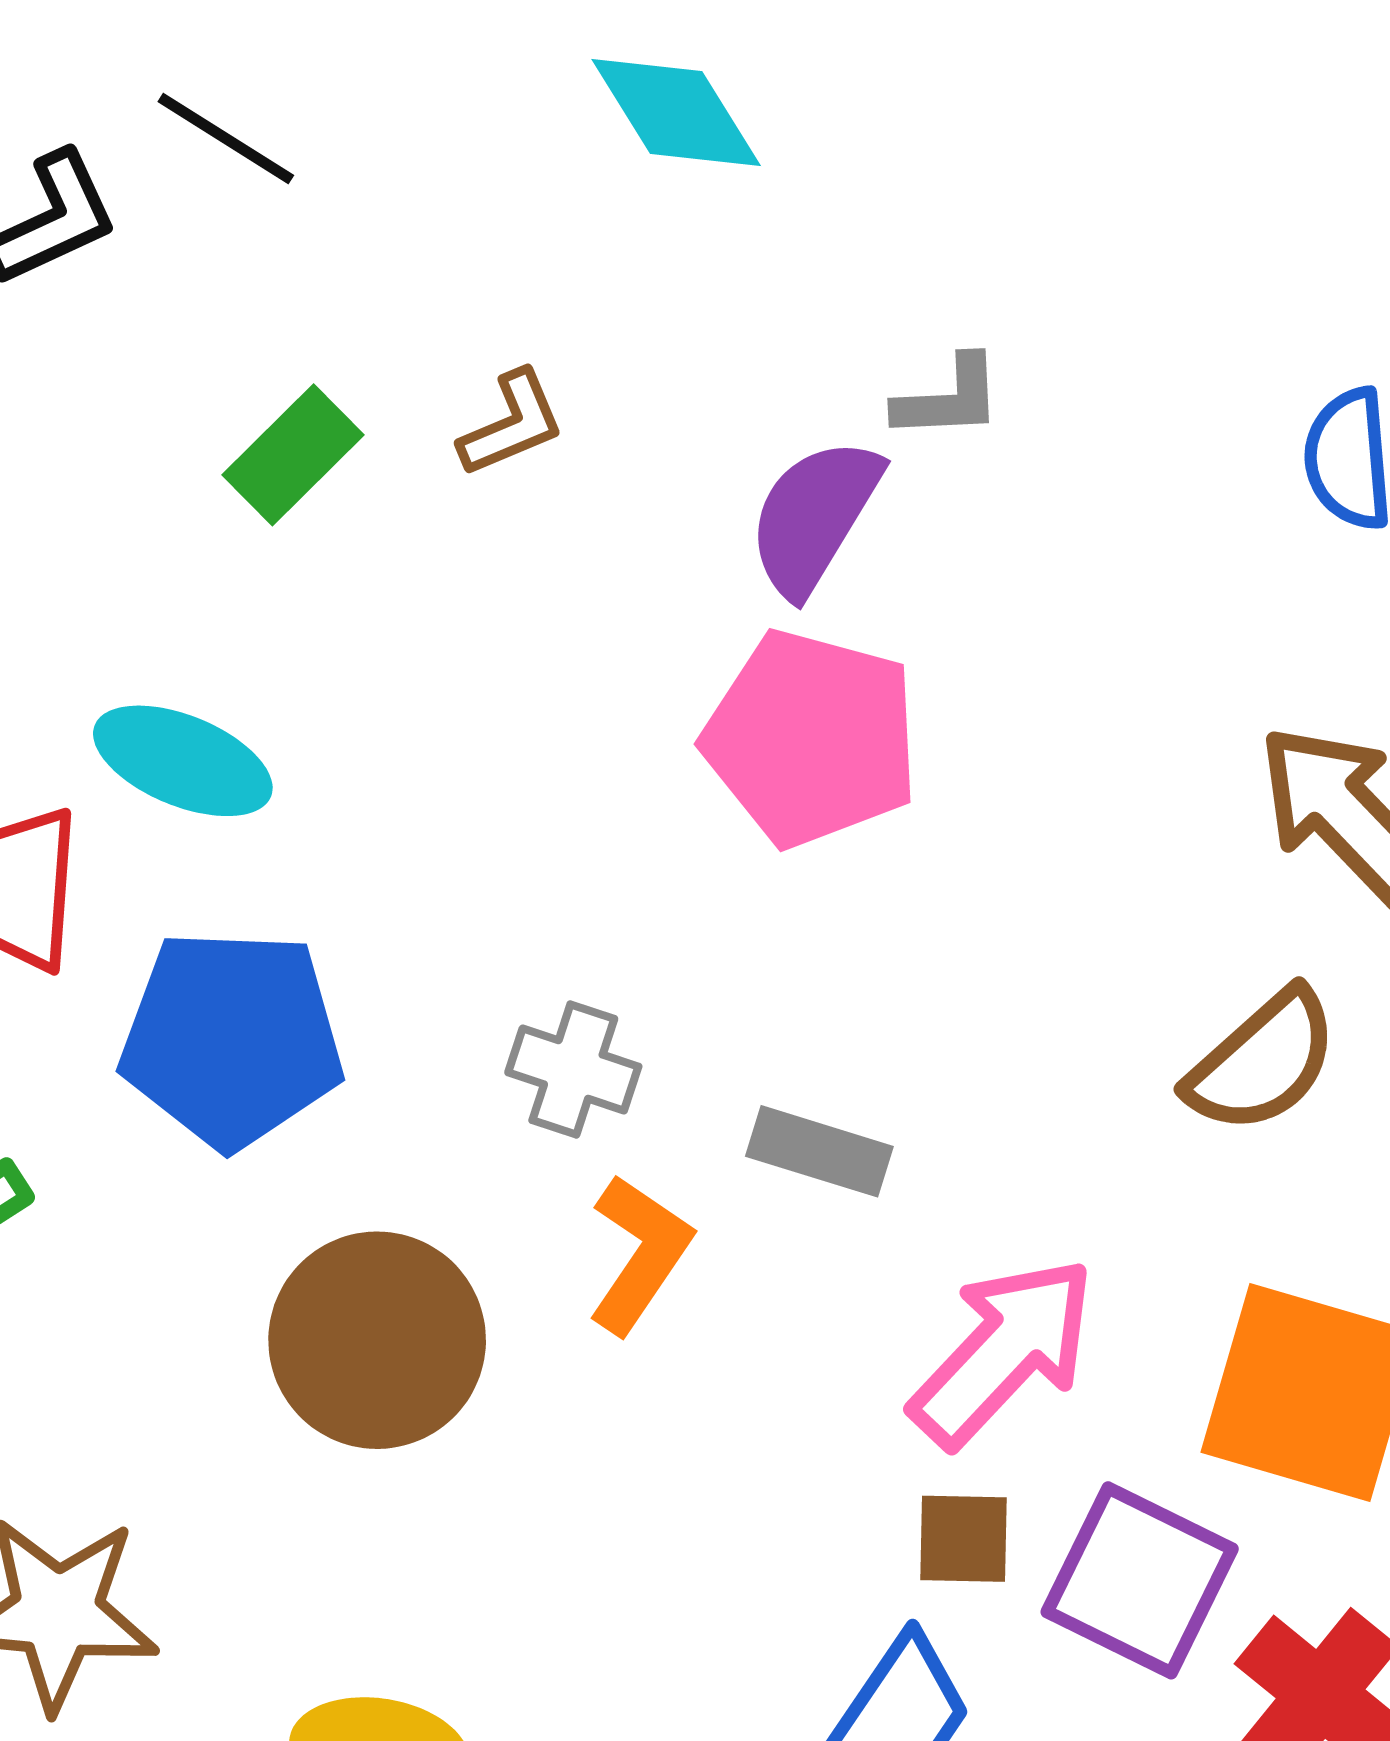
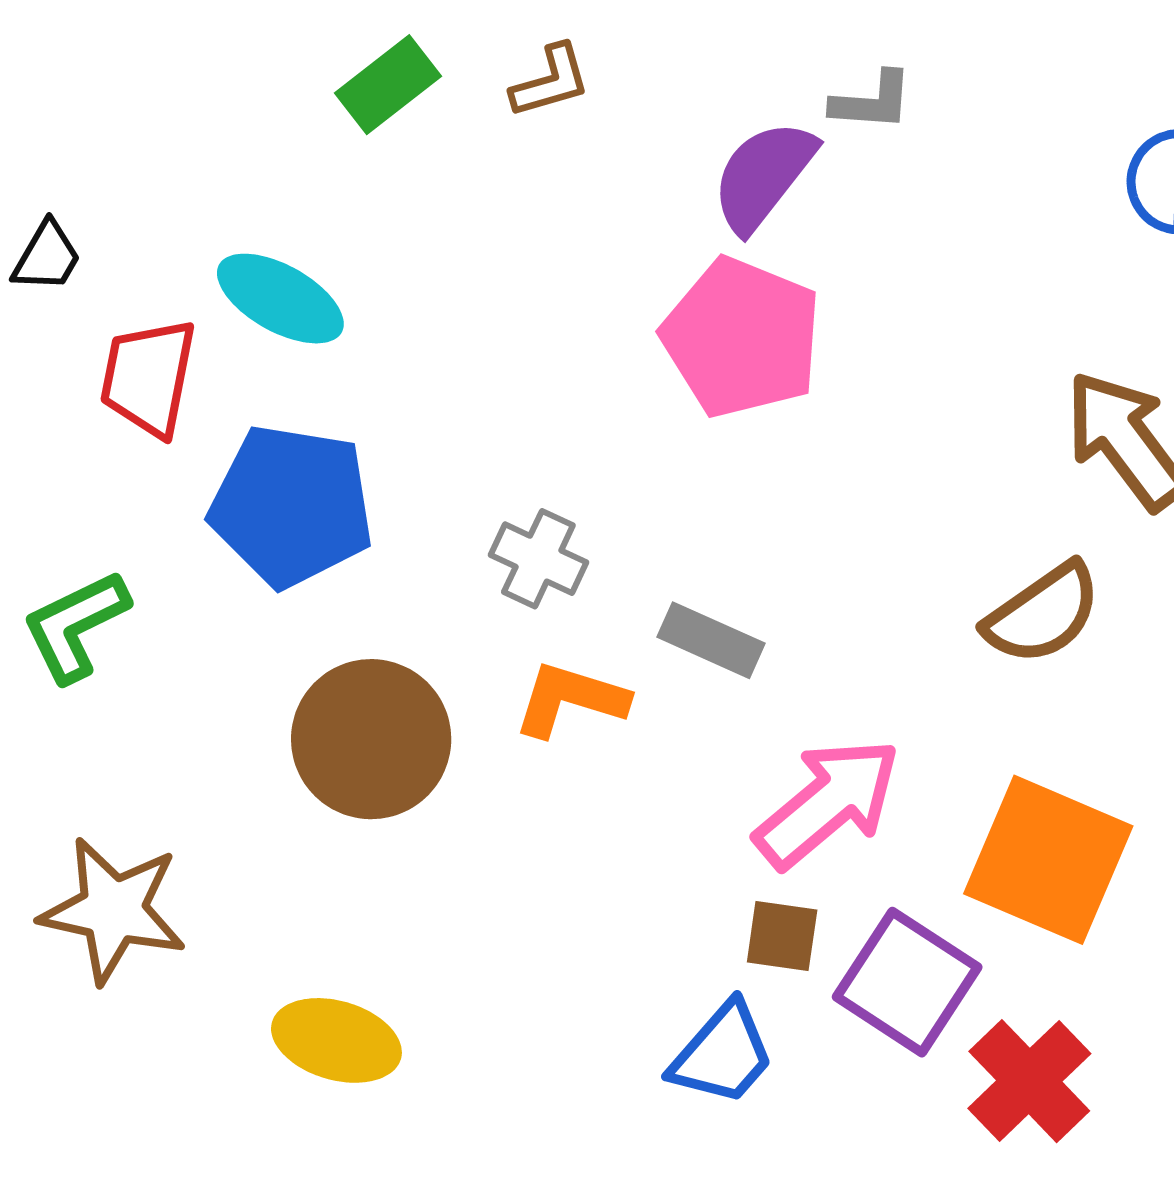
orange L-shape: (639, 1254) -> (570, 699), turned -114

